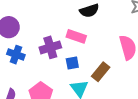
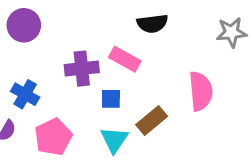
blue cross: (16, 55) -> (25, 94), moved

